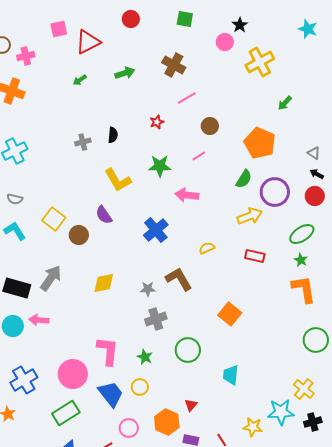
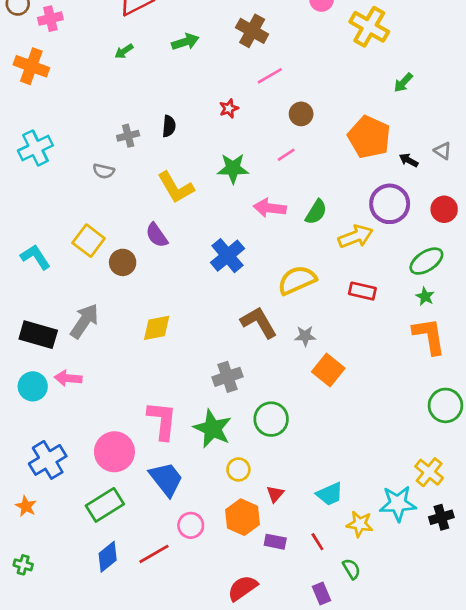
yellow cross: (260, 62) -> (369, 27), turned -32
black arrow: (317, 174) -> (409, 160), moved
green semicircle: (244, 179) -> (316, 212), moved
gray semicircle: (15, 199) -> (104, 171), moved
yellow semicircle: (207, 248) -> (297, 280), size x1.8
gray star: (148, 289) -> (305, 336), moved
green star: (145, 357) -> (213, 429), size x1.8
cyan trapezoid: (231, 375) -> (330, 494), moved, turned -120
yellow circle: (140, 387) -> (238, 469), moved

